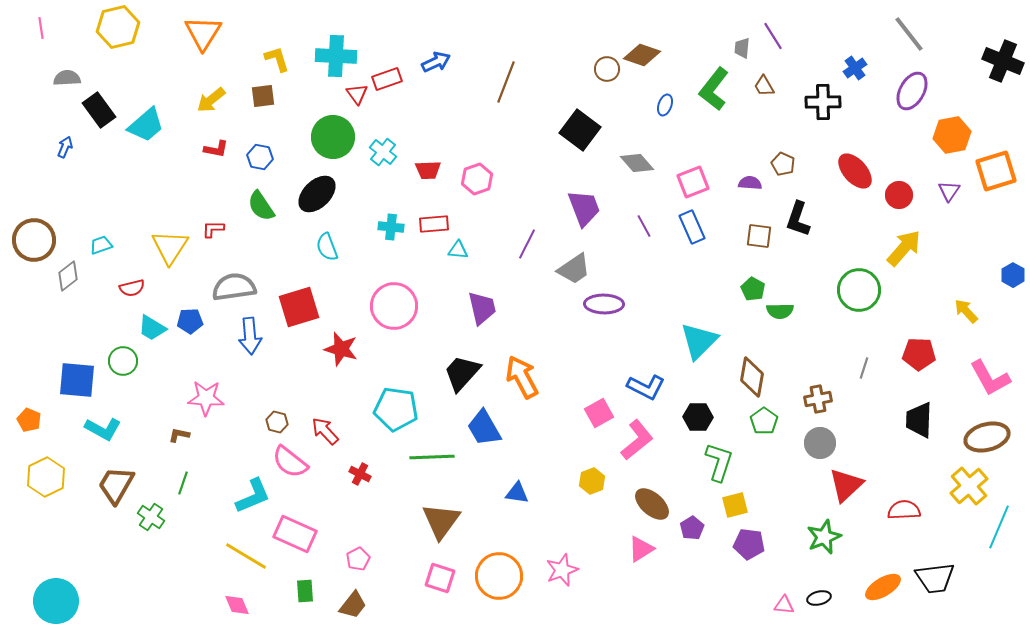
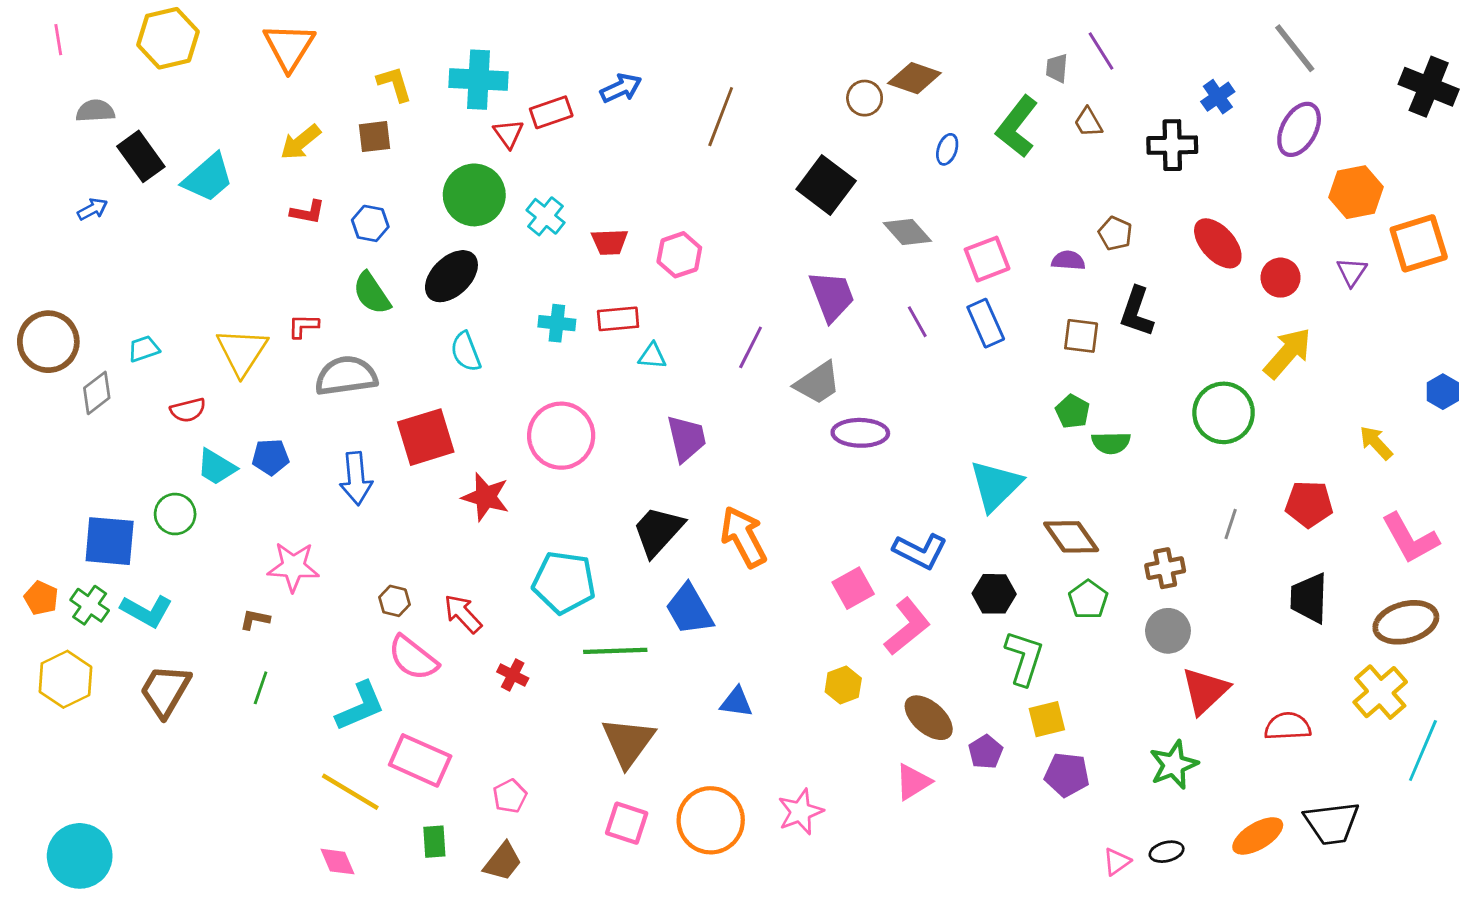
blue arrow: (65, 147) -> (92, 209), turned 40
gray semicircle: (234, 287) -> (346, 376), moved
brown diamond: (752, 377) -> (1071, 537), turned -45
green cross: (151, 517) -> (90, 605), moved
pink triangle: (784, 605) -> (1117, 862), turned -40

